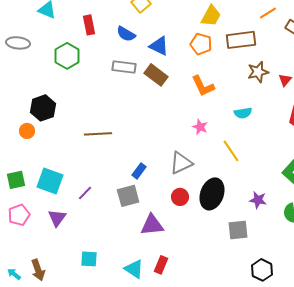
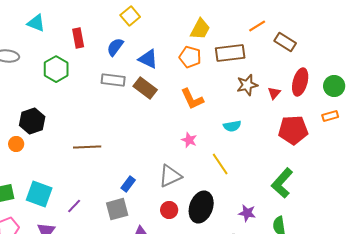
blue semicircle: (126, 34) -> (115, 47), turned 96

